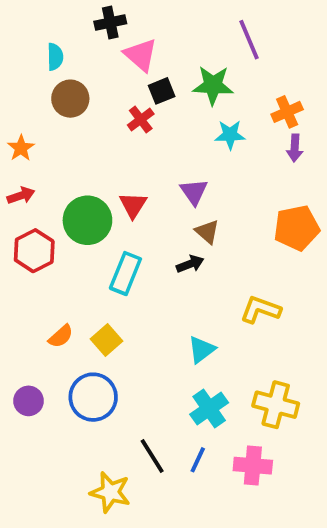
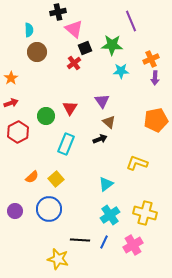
green circle: (87, 220) -> (46, 116), size x0.7
black line: (152, 456) -> (80, 240), turned -54
pink cross: (253, 466) -> (133, 245), turned -36

